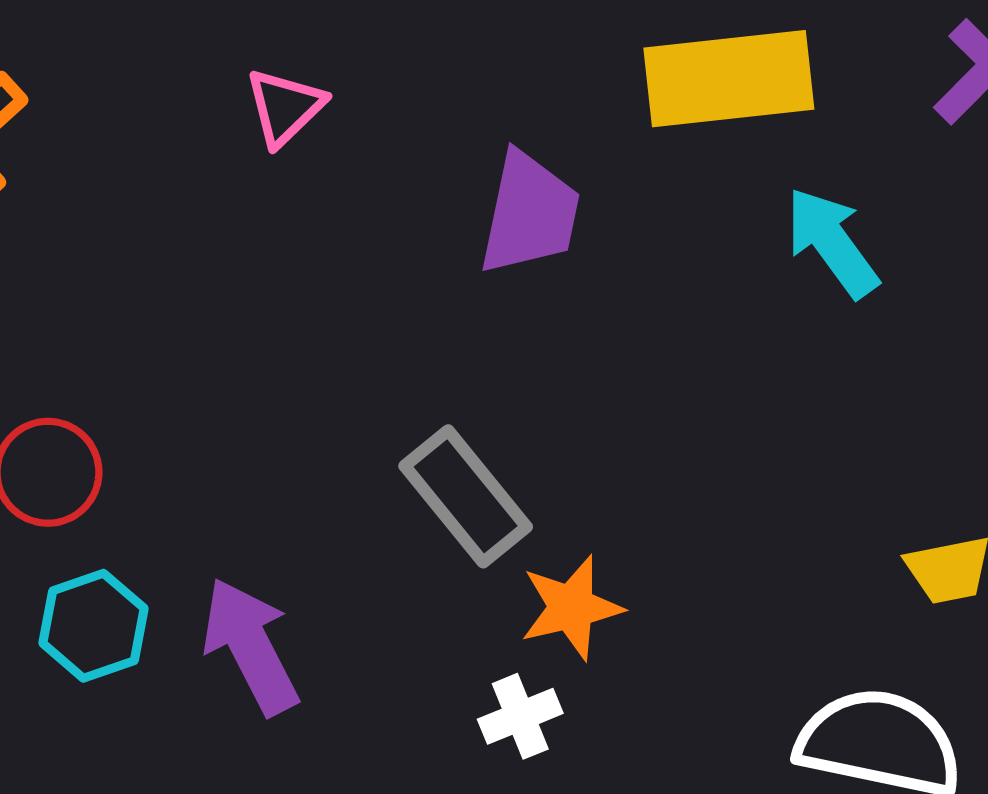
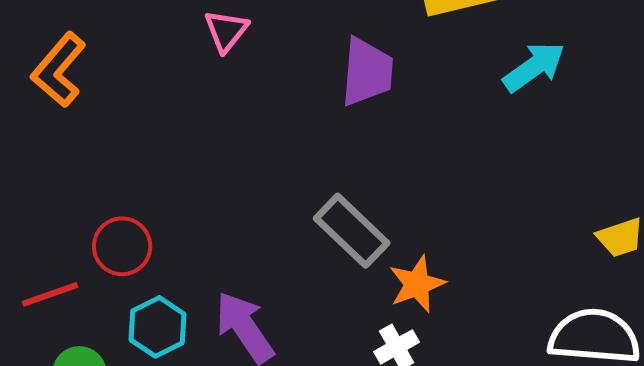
cyan arrow: (832, 242) -> (534, 67), turned 98

